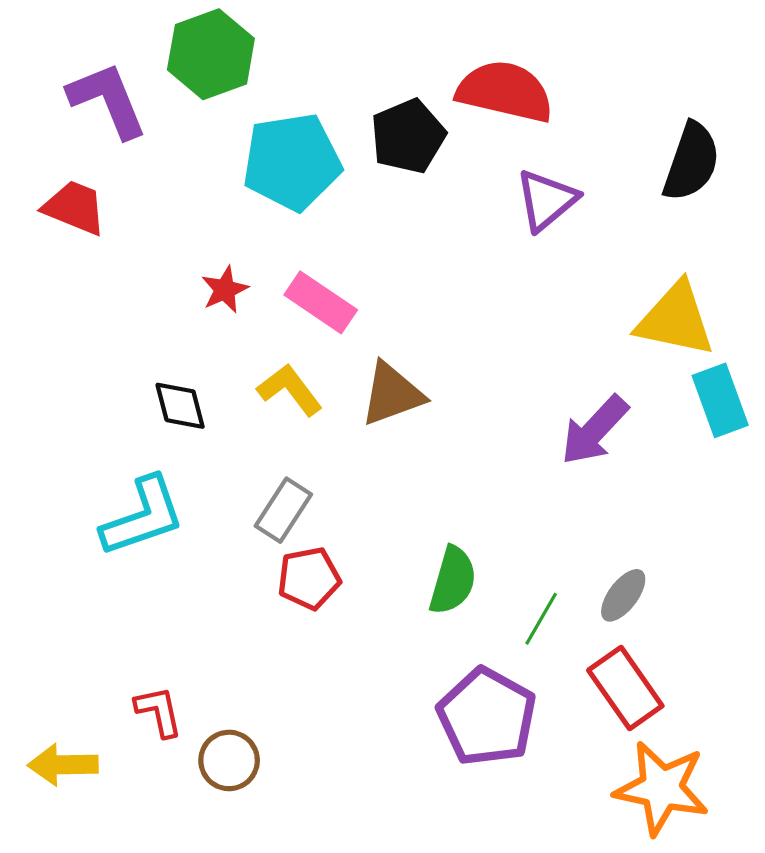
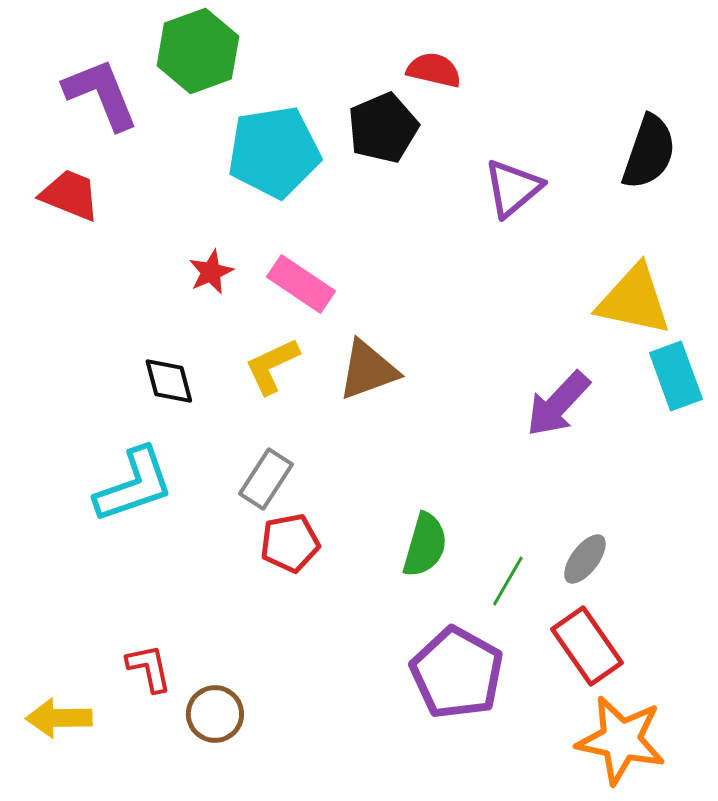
red semicircle: (505, 91) -> (434, 70), moved, size x0.6
yellow L-shape: (290, 390) -> (272, 366), turned -78

